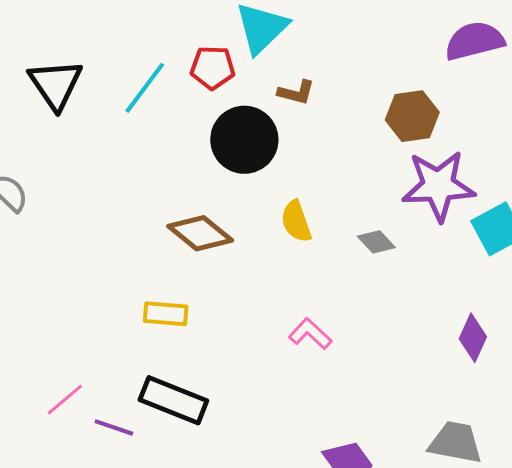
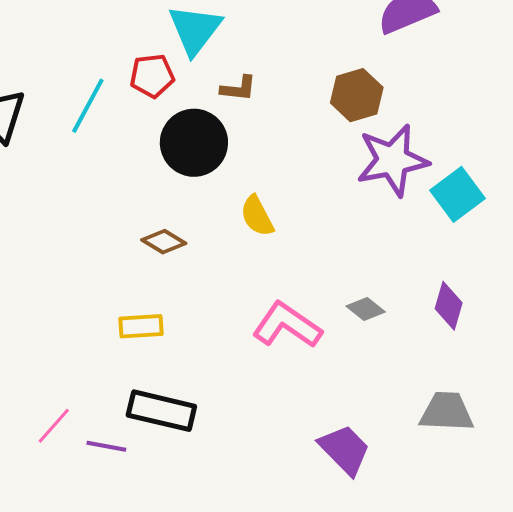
brown diamond: (200, 233) -> (164, 242), size x0.7
gray diamond: (376, 242) -> (366, 309), moved
pink L-shape: (310, 334) -> (287, 325), size x1.6

